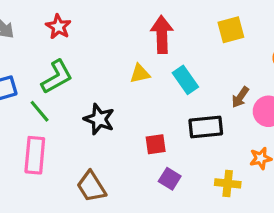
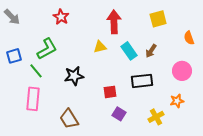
red star: (58, 27) -> (61, 17), moved
brown arrow: (240, 97) -> (151, 51), moved
black star: (99, 119) -> (74, 76), turned -30
yellow cross: (228, 183) -> (156, 117), turned -35

